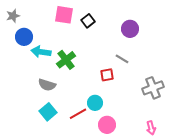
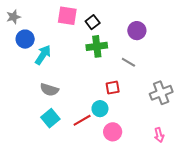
cyan arrow: (41, 52) -> (43, 55), turned 114
green cross: (66, 60) -> (97, 46), moved, turned 30
red square: (107, 75) -> (113, 88), moved

